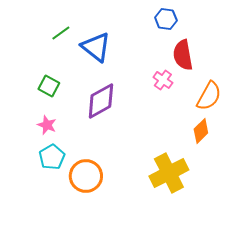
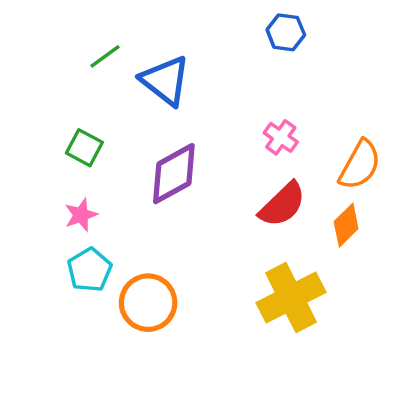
red semicircle: (183, 55) -> (282, 205), moved, turned -124
pink star: (47, 125) -> (81, 215), turned 30

